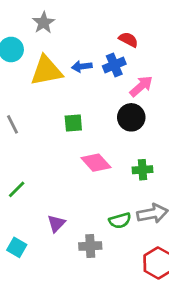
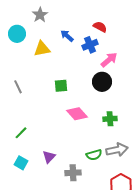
blue arrow: (82, 66) -> (67, 36), moved, turned 48
yellow triangle: (46, 71) -> (42, 49), size x0.7
cyan square: (17, 247) -> (21, 163), moved

